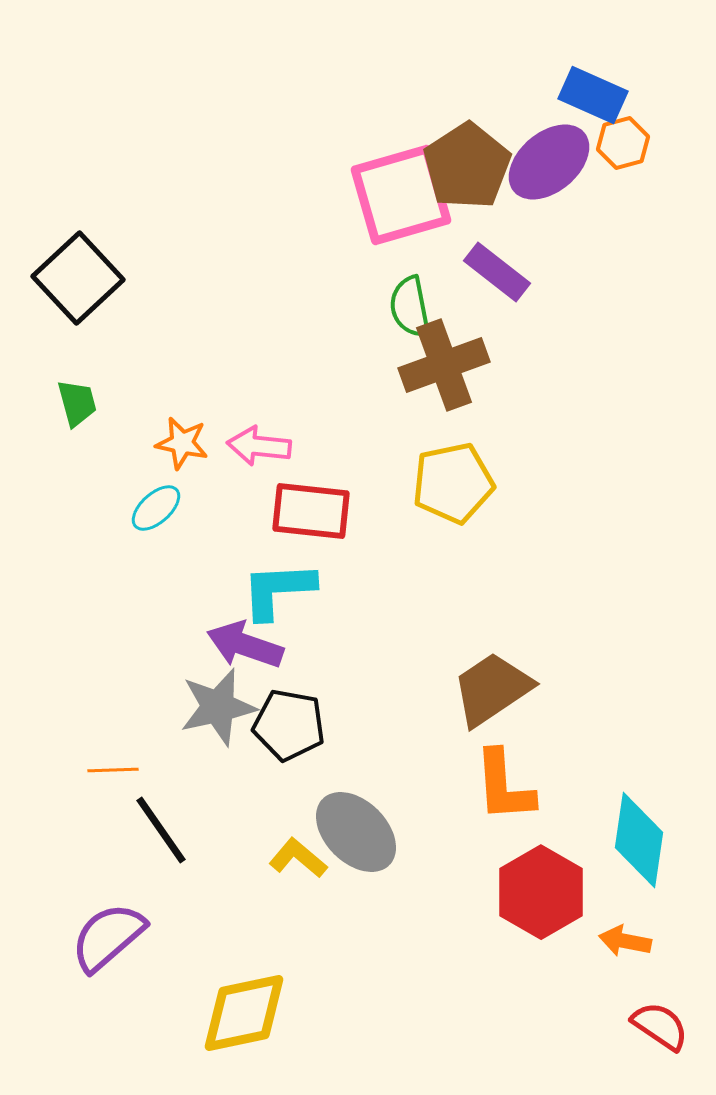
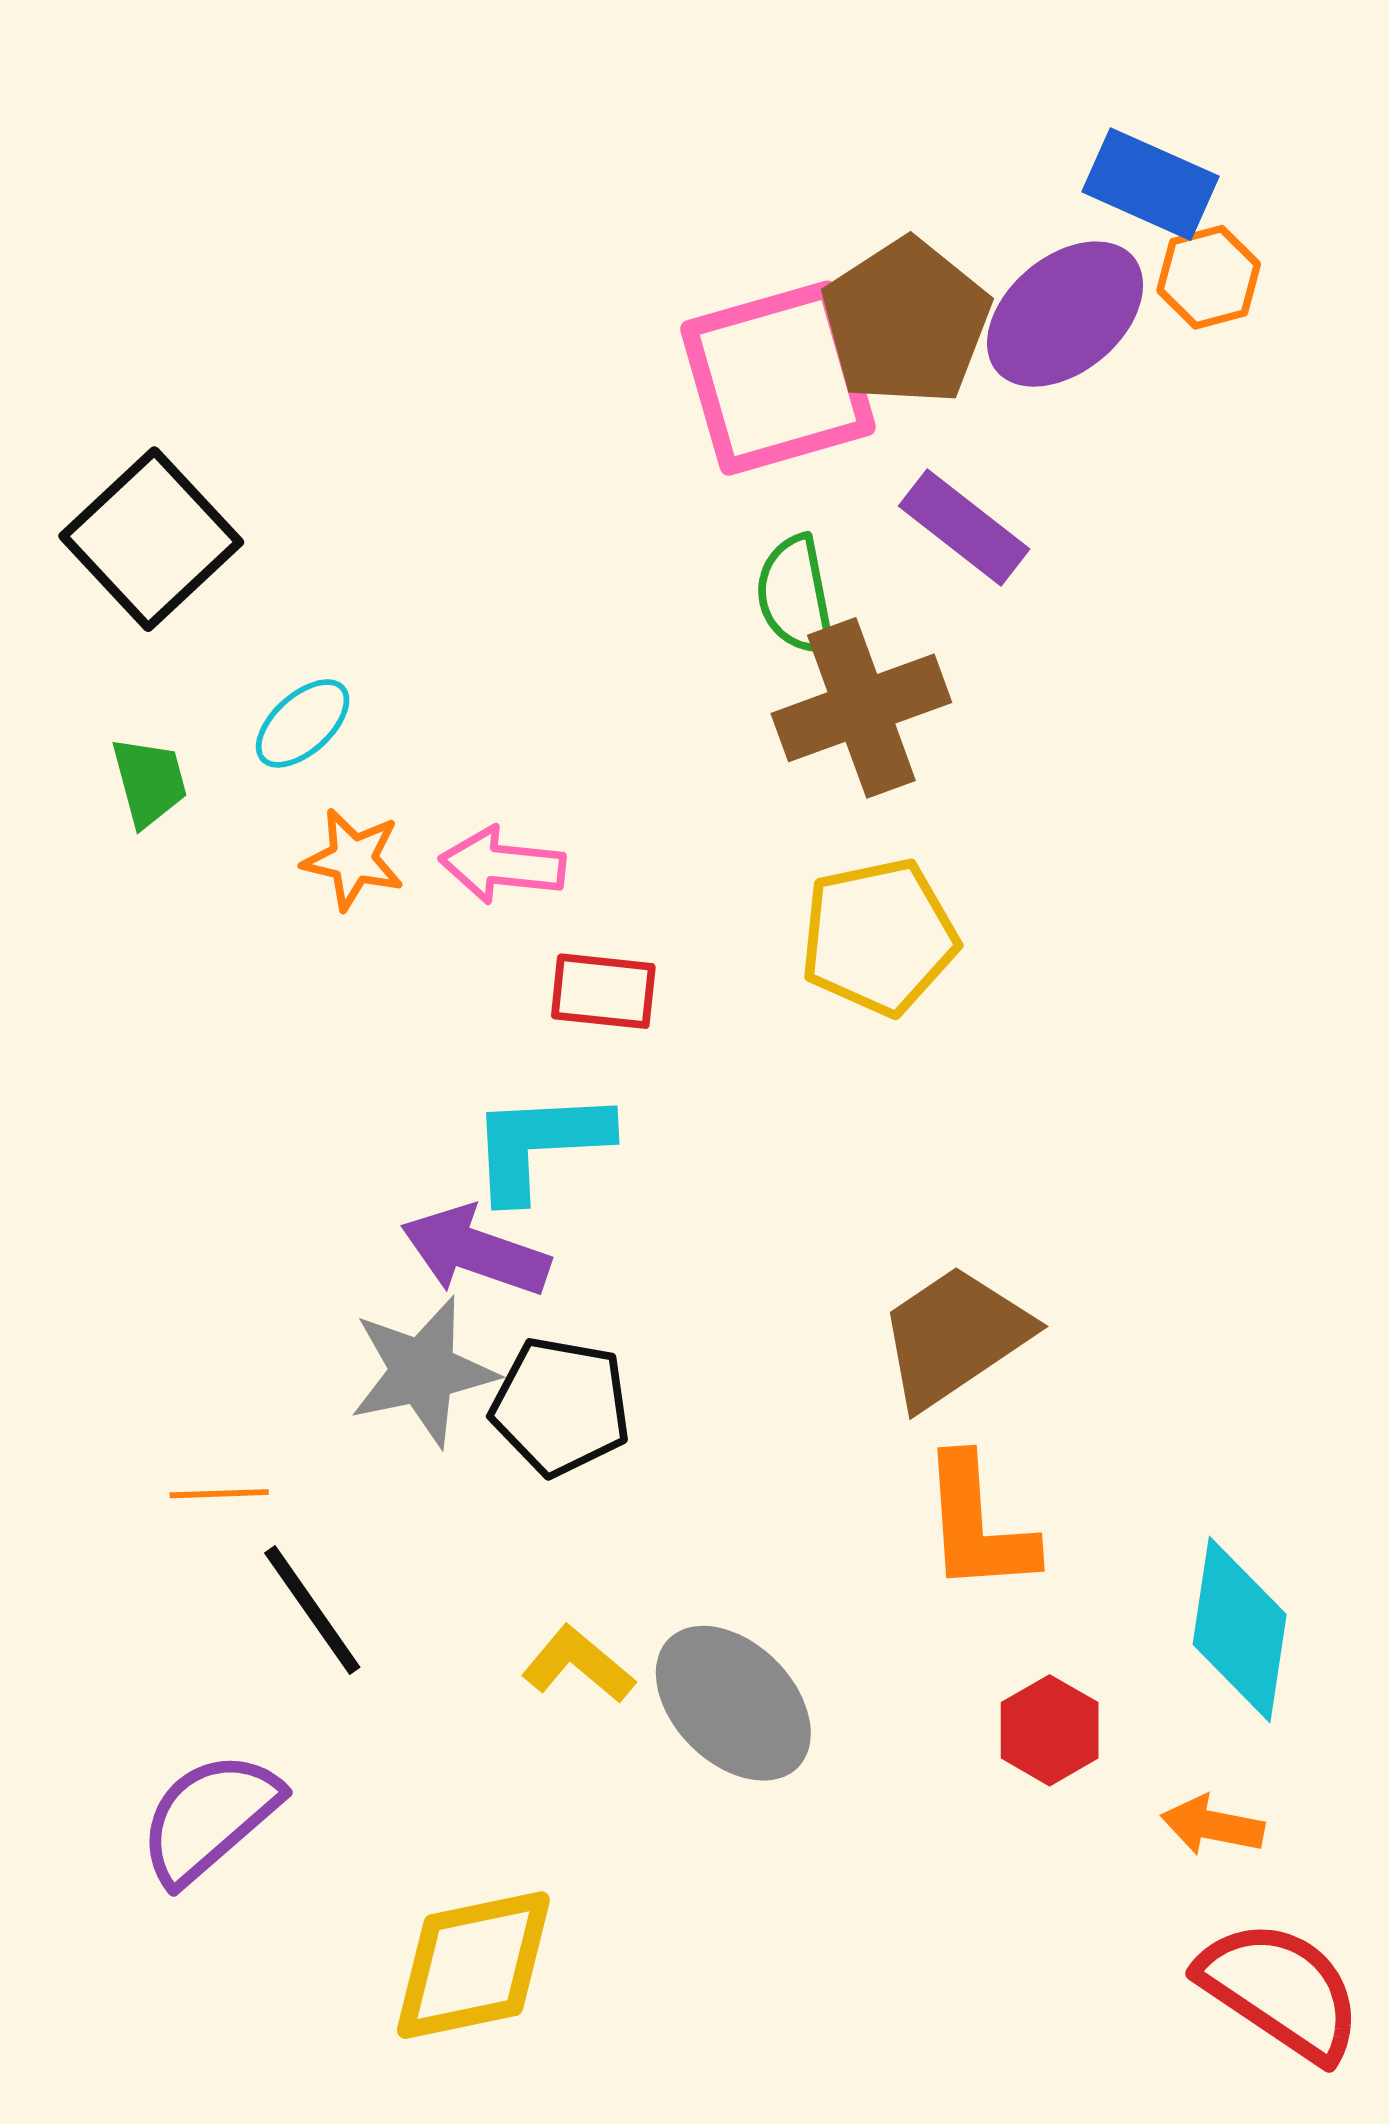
cyan ellipse: (156, 508) -> (303, 723), moved
red rectangle: (311, 511) -> (603, 991), size x0.7
gray ellipse: (356, 832) -> (733, 1703), moved
red hexagon: (541, 892) -> (1050, 1730), size x0.6
red semicircle: (660, 1026) -> (1280, 1990), size x1.5

